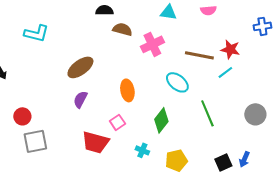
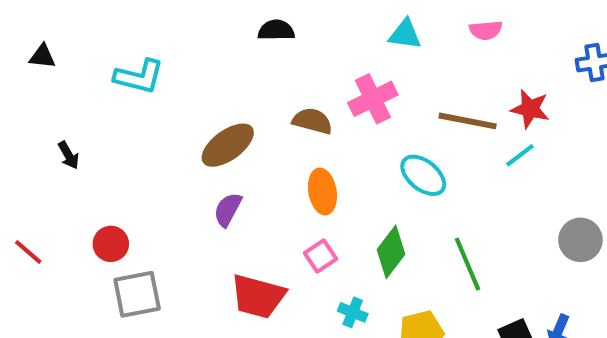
brown semicircle: (122, 29) -> (312, 121), moved
green line: (207, 113) -> (468, 264), moved
pink square: (117, 122) -> (320, 256), moved

